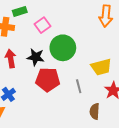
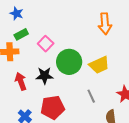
yellow trapezoid: (101, 67) -> (99, 65), moved
red pentagon: (48, 80) -> (53, 107), moved

